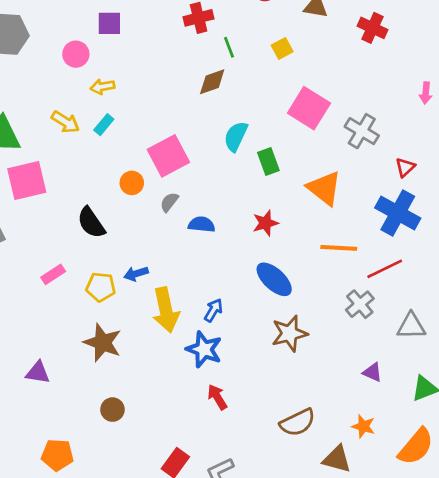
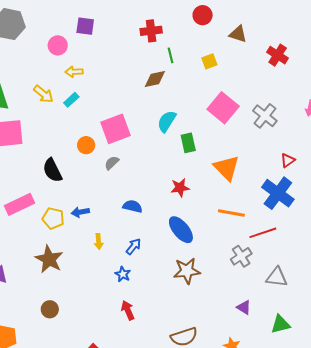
gray cross: (362, 131) -> (265, 116), moved
blue semicircle: (202, 224) -> (133, 206), moved
pink rectangle: (53, 274) -> (20, 204), size x1.6
yellow arrow: (166, 310) -> (99, 242), size x0.5
blue star: (204, 349) -> (123, 274), size x0.6

